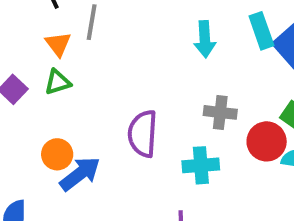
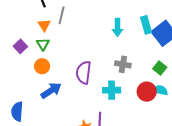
green triangle: (58, 82) -> (43, 44), turned -48
red circle: (267, 141) -> (147, 92), moved
orange circle: (57, 154) -> (42, 66), moved

